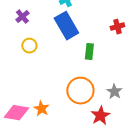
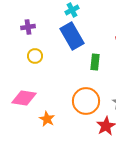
purple cross: (22, 17) -> (28, 27), turned 32
pink diamond: (16, 113) -> (24, 98), moved

